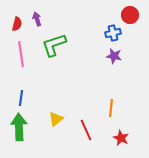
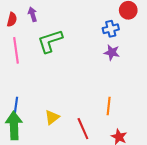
blue line: (21, 98) -> (16, 105), moved

